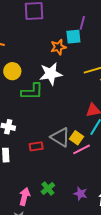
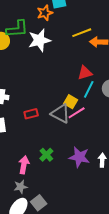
green L-shape: (32, 92) -> (17, 29), moved
gray triangle: (60, 137) -> (60, 114), moved
purple star: (80, 194) -> (79, 157), size x1.5

